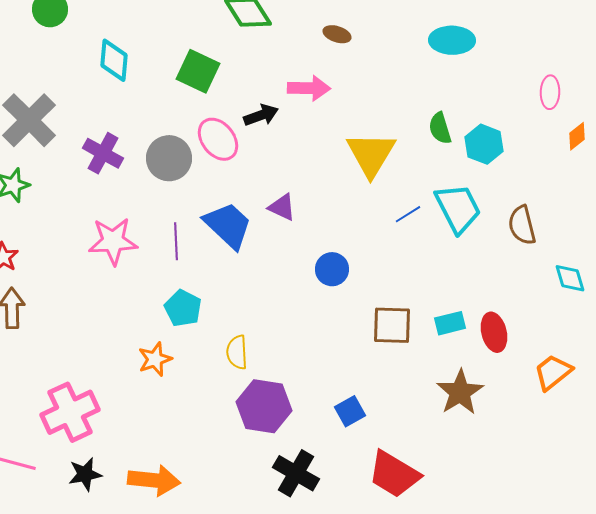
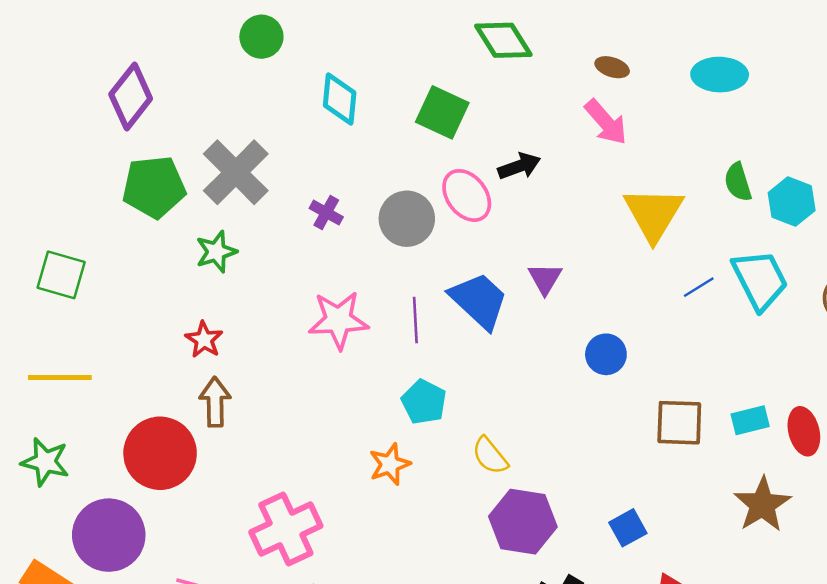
cyan ellipse: (452, 40) -> (720, 75), moved
pink arrow: (309, 88) -> (606, 122), moved, turned 48
purple cross: (103, 153) -> (326, 213), size x0.7
purple triangle: (282, 207) -> (545, 279), turned 36
yellow semicircle: (237, 352) -> (490, 456), turned -36

